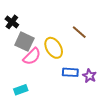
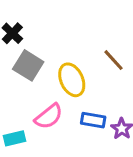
pink semicircle: (32, 56) -> (49, 116), moved

